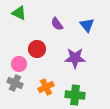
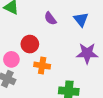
purple star: (75, 58) -> (87, 53), moved
orange cross: (46, 87) -> (42, 66), moved, turned 35

